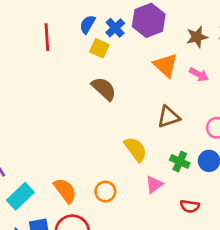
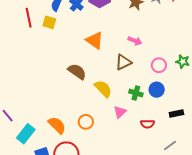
yellow square: (99, 48) -> (49, 22), moved
orange triangle: (166, 65) -> (95, 40), moved
pink arrow: (199, 74) -> (135, 41), moved
brown semicircle: (104, 89) -> (77, 72), moved

